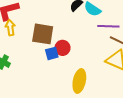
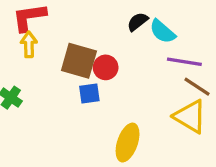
red circle: (63, 48) -> (106, 67), moved

